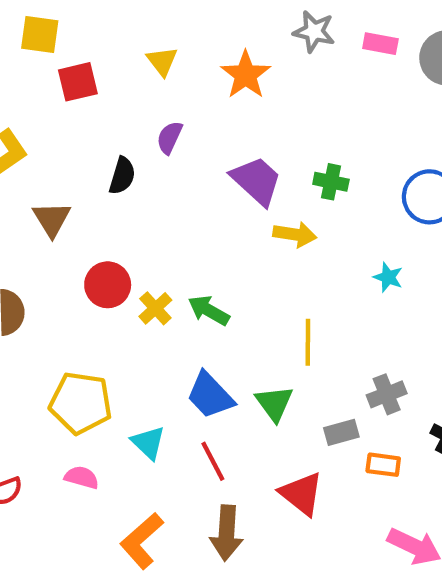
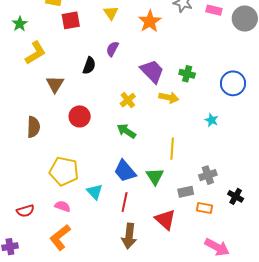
yellow cross: (155, 308) -> (128, 100), moved
red line: (213, 461) -> (125, 202), turned 36
orange L-shape: (142, 541) -> (60, 237), moved

